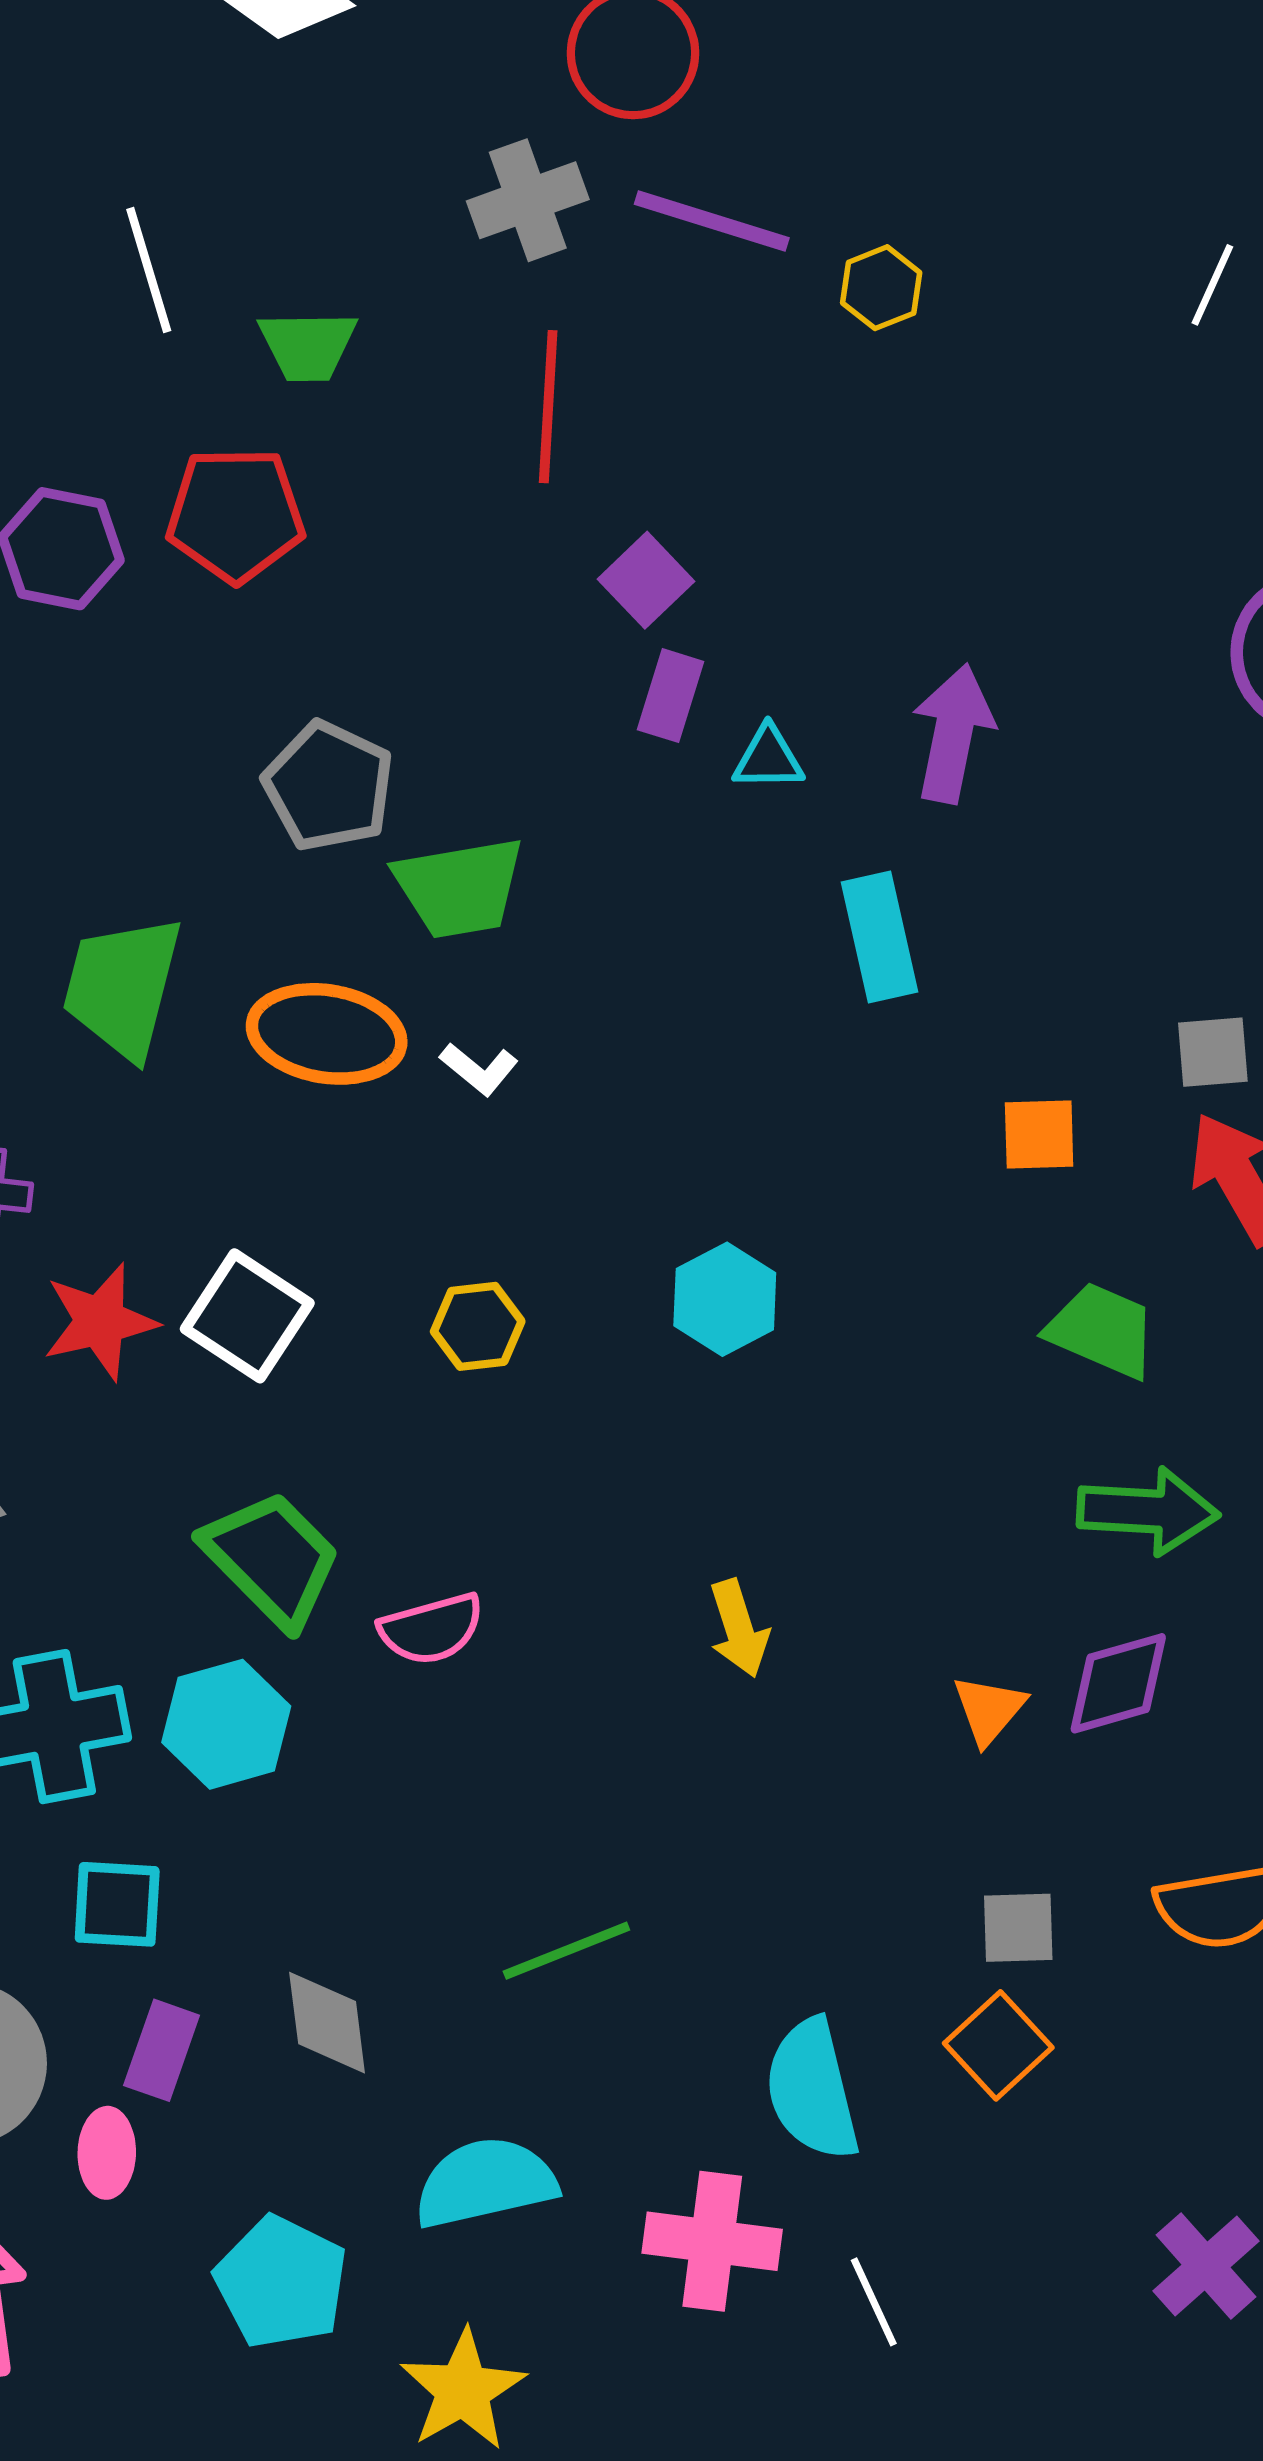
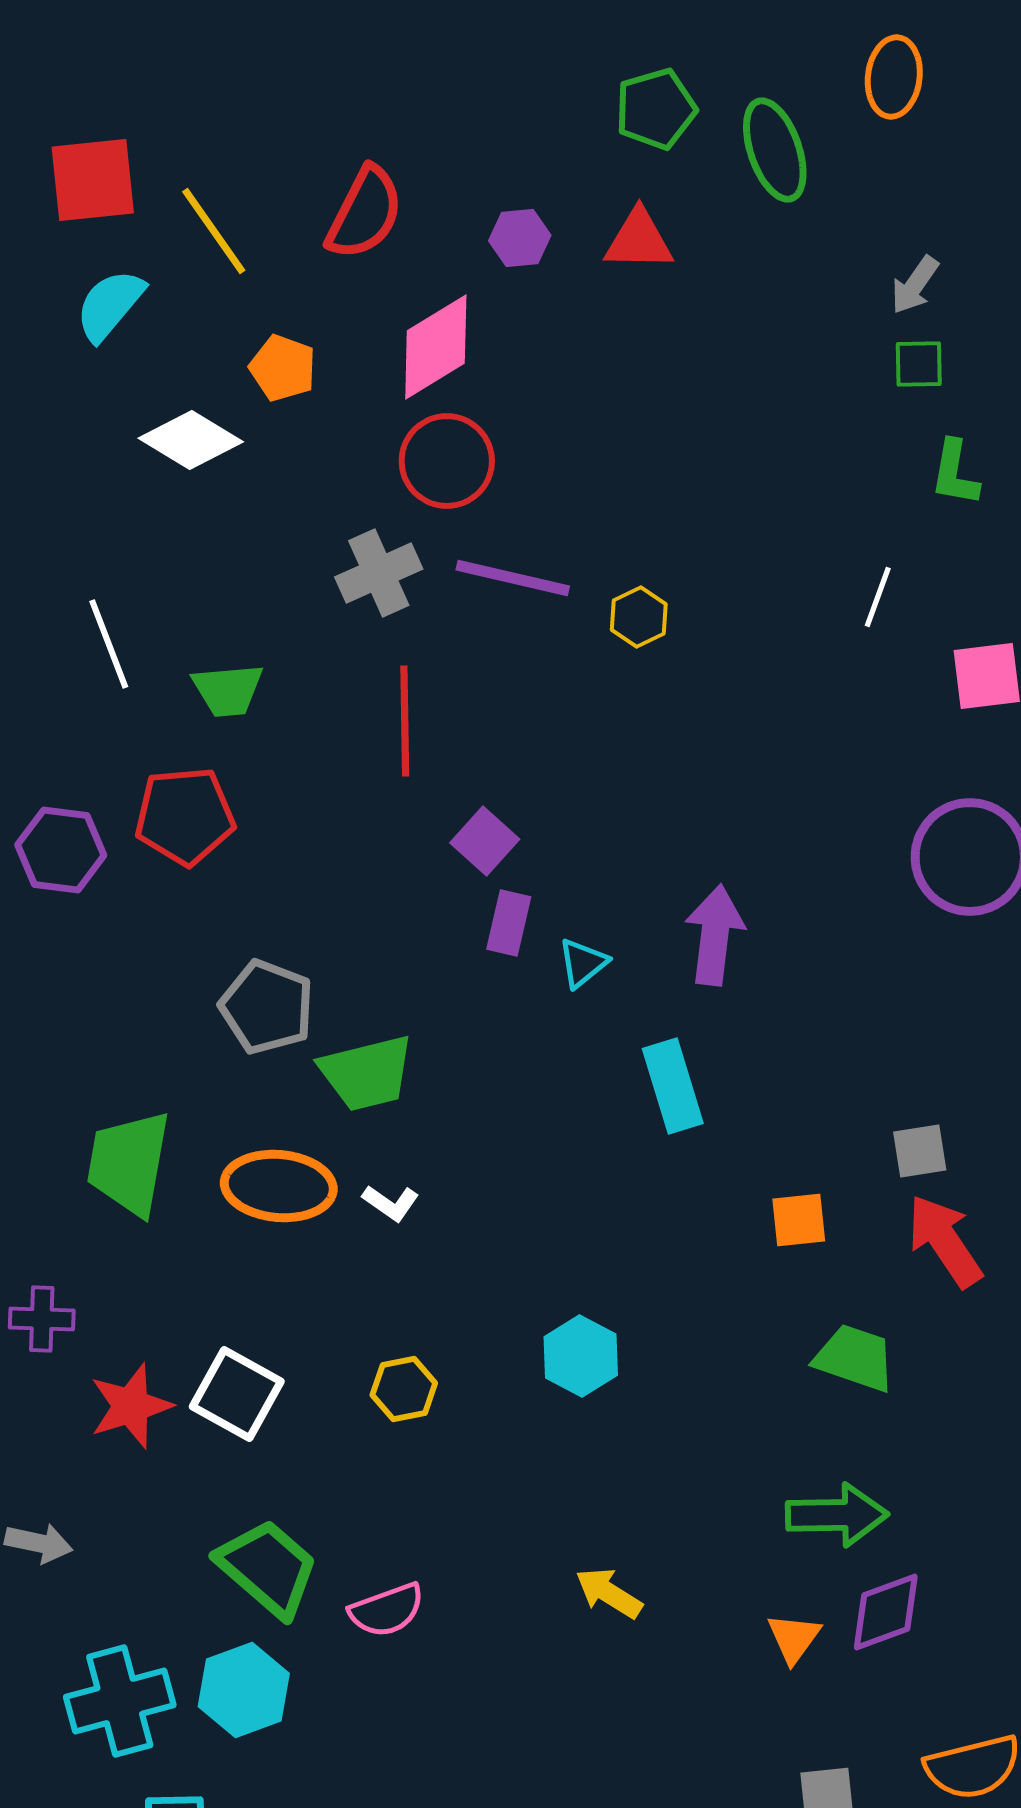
cyan triangle: (768, 758) -> (583, 963), turned -34
green arrow: (1148, 1511) -> (837, 1515), moved
yellow arrow: (739, 1628) -> (609, 1593), turned 144

